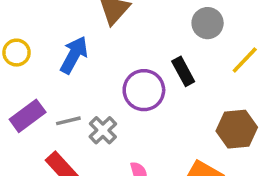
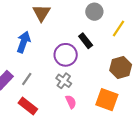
gray line: (68, 121) -> (27, 79), turned -32
gray cross: (103, 130) -> (64, 81), moved

